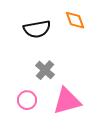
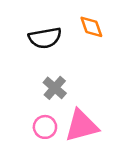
pink circle: (27, 100) -> (45, 127), moved

